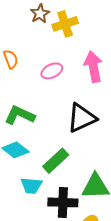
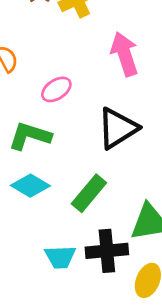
pink ellipse: (52, 71) -> (56, 89), moved
cyan trapezoid: (31, 186) -> (60, 257), moved

